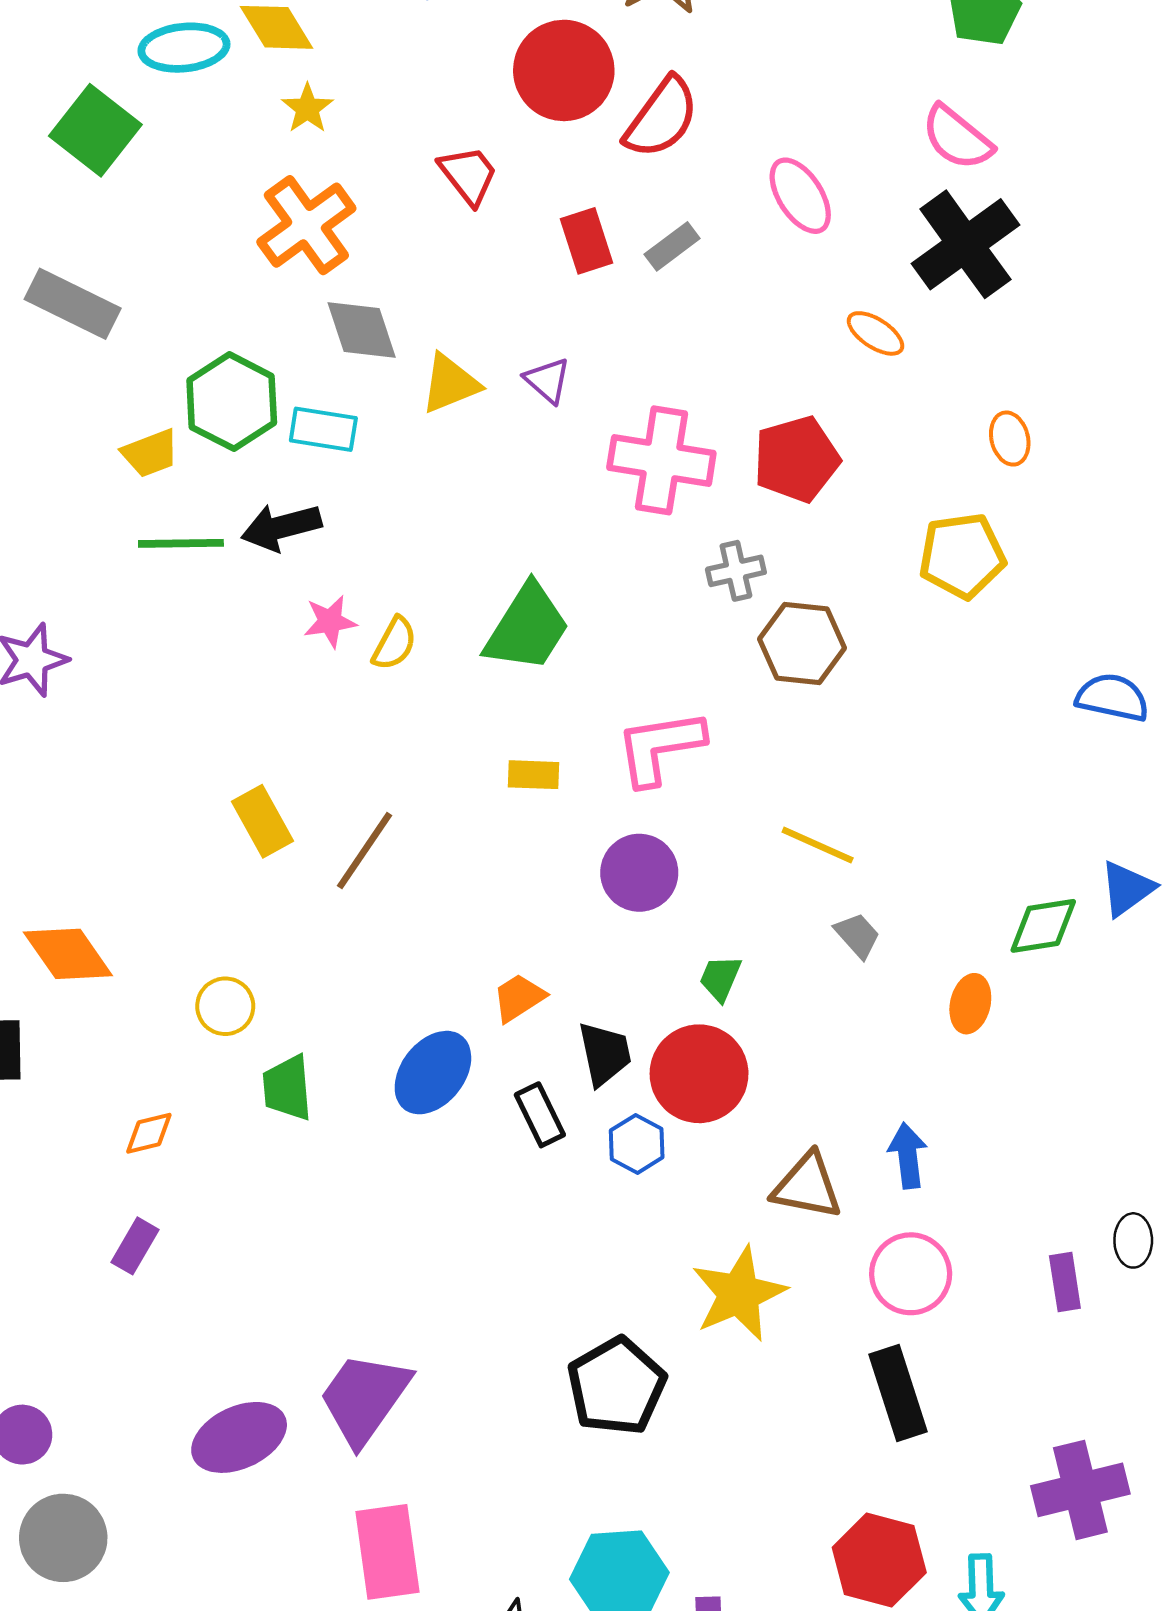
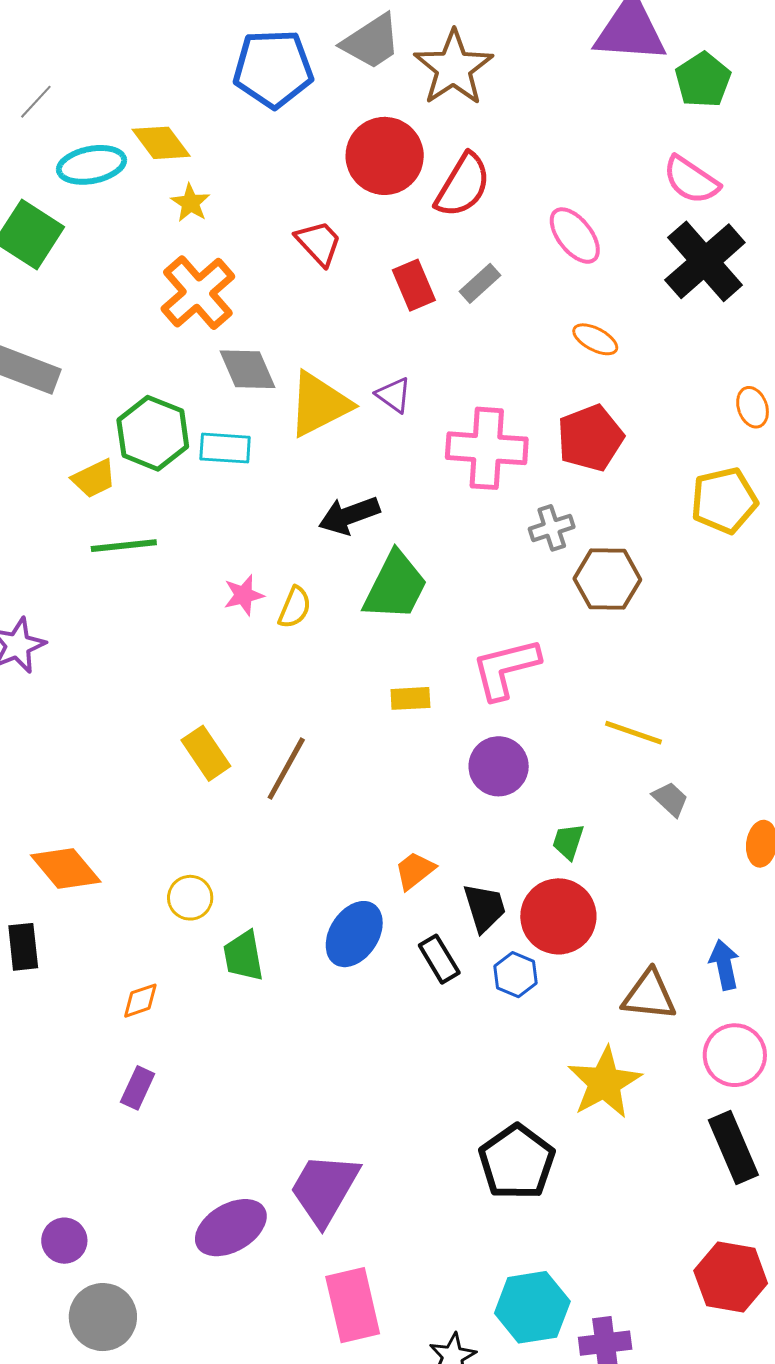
orange ellipse: (875, 333) -> (595, 339), moved
yellow triangle: (450, 384) -> (319, 404), size x1.4
black arrow: (281, 527) -> (349, 515), moved

